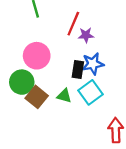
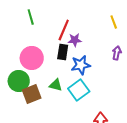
black rectangle: (78, 69) -> (63, 52), moved
green triangle: (64, 96) -> (56, 85), moved
brown square: (37, 97) -> (32, 94), turned 30

